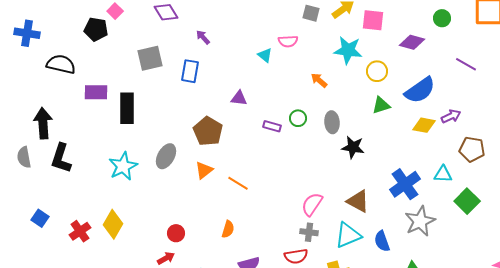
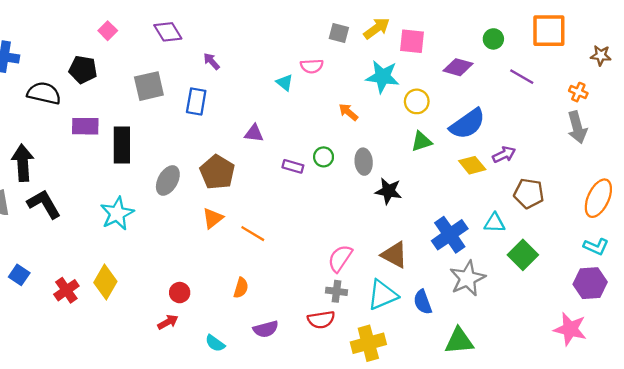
black pentagon: (96, 29) -> (83, 70), moved
purple line: (466, 64) -> (522, 77), moved
yellow diamond: (424, 125) -> (472, 165), turned 40
gray ellipse: (166, 156) -> (168, 180), moved
black L-shape: (61, 158) -> (44, 204), turned 132

